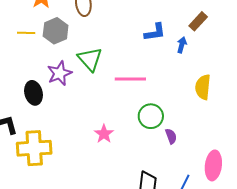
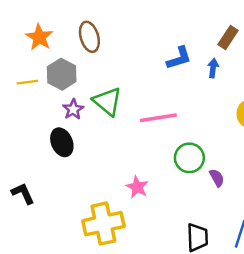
purple star: (60, 73) -> (73, 109), moved, size x0.7
black ellipse: (34, 93) -> (62, 142), moved
yellow cross: (34, 148) -> (103, 224), moved

